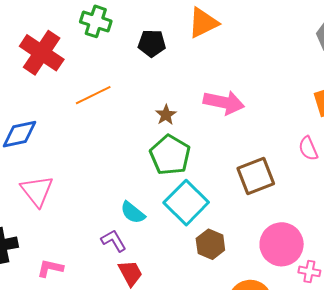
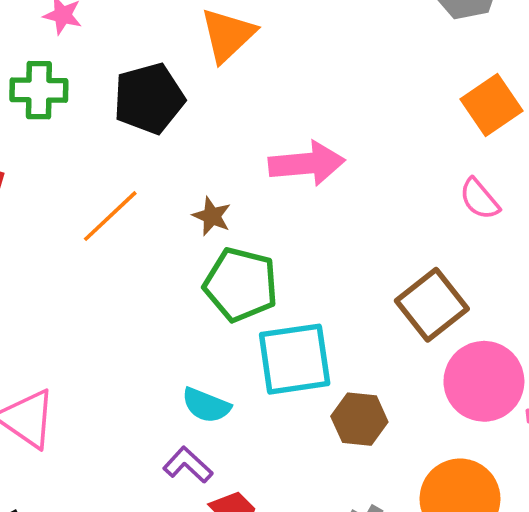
black pentagon: (152, 43) -> (149, 98), size x1.4
orange line: (93, 95) -> (110, 216), moved
brown square: (256, 176) -> (432, 305), moved
cyan square: (186, 203) -> (295, 359), turned -36

